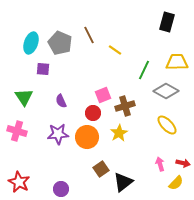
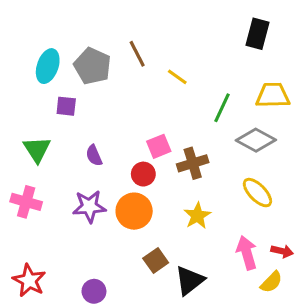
yellow star: (119, 133) -> (197, 216), moved
pink arrow: (160, 164) -> (247, 253), size x1.5

